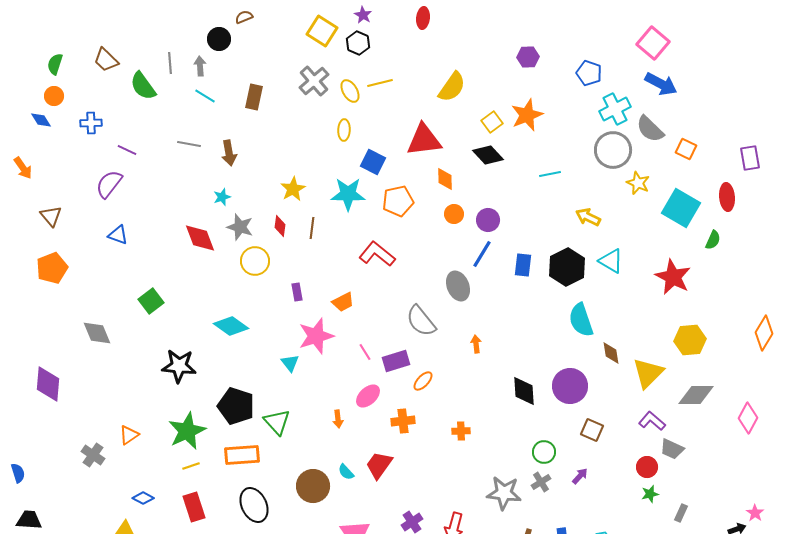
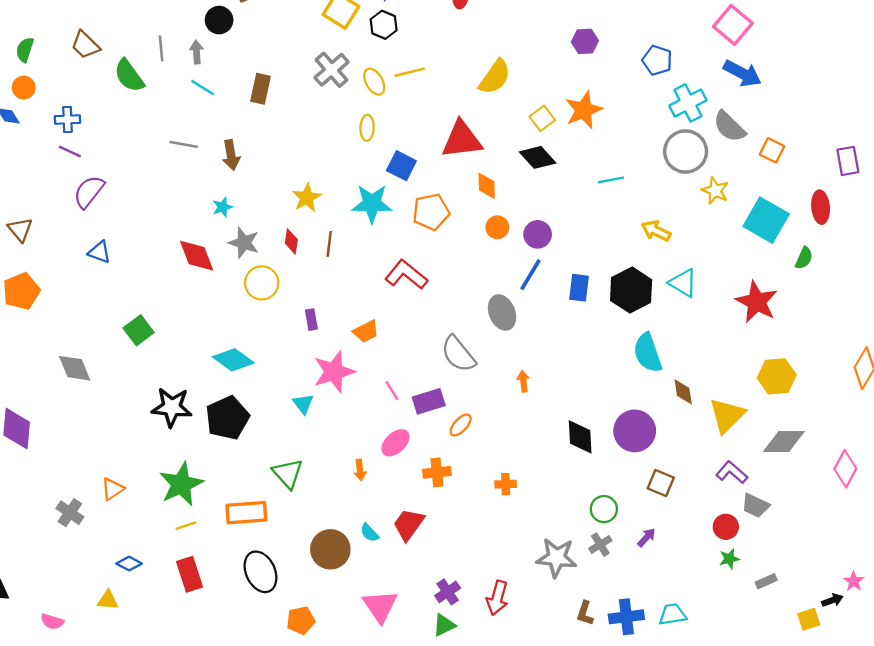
purple line: (127, 150) -> (70, 151), moved
black pentagon: (236, 406) -> (227, 418), moved, turned 30
gray rectangle: (681, 513) -> (766, 581), turned 42

